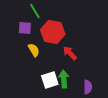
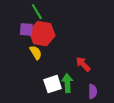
red hexagon: (53, 32) -> (42, 34), moved
red arrow: (70, 53) -> (83, 64), moved

